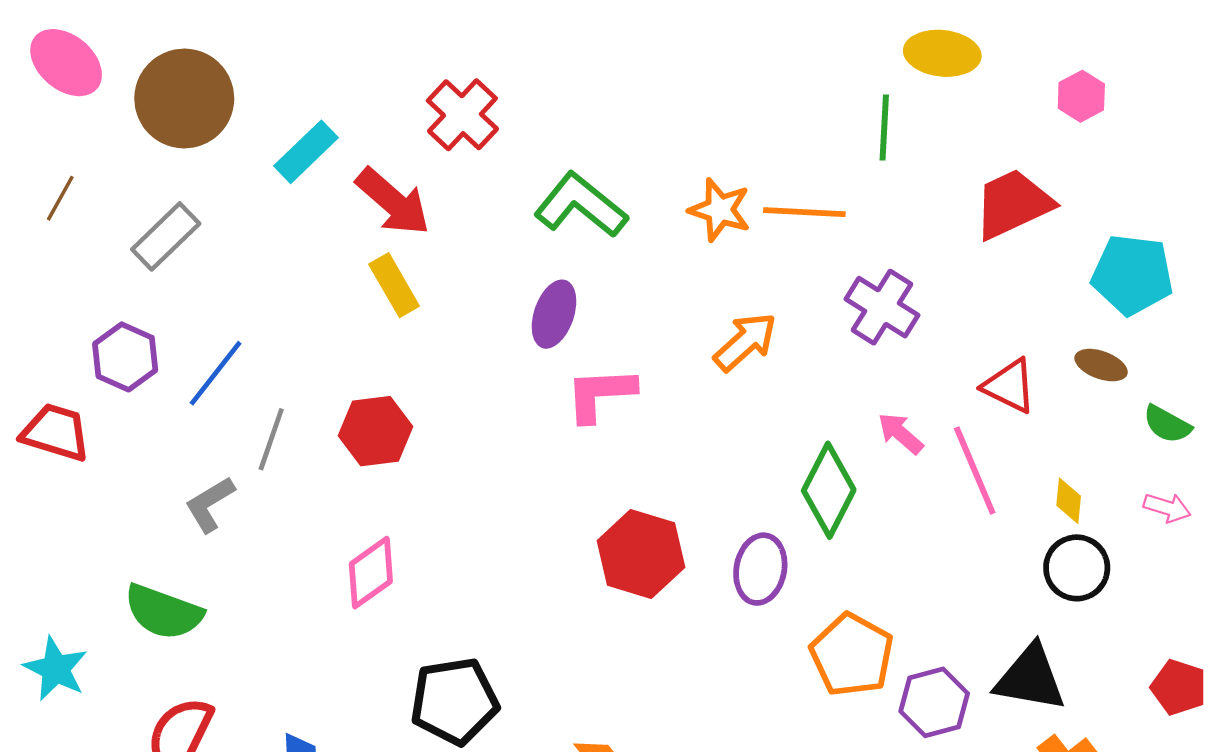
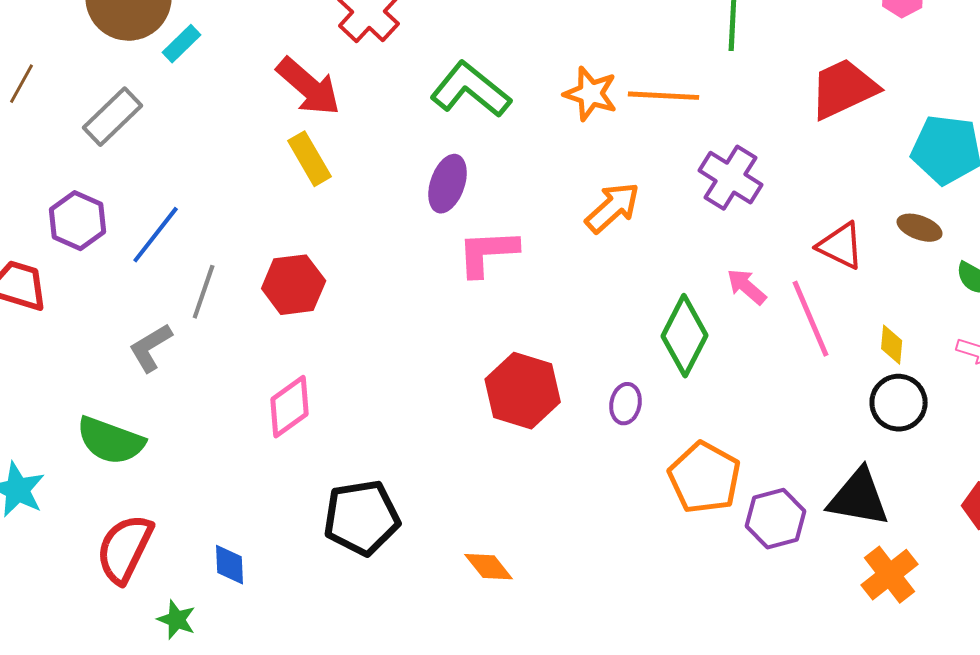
cyan rectangle: (306, 152) -> (182, 44), moved, size x0.7
purple ellipse: (760, 569) -> (626, 404), size x0.7

